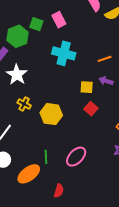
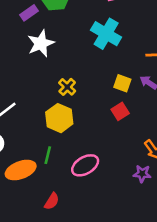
yellow cross: (24, 104) -> (67, 87), moved
yellow hexagon: (51, 114) -> (59, 118), moved

